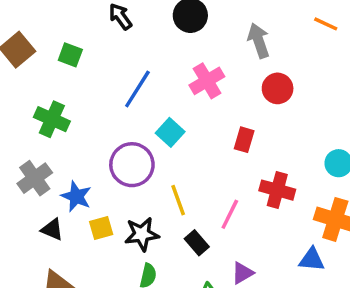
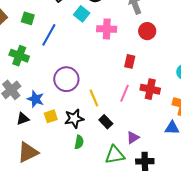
pink cross: (207, 81) -> (107, 29), turned 36
blue line: (137, 89) -> (49, 35), moved
cyan square: (170, 132) -> (82, 14), moved
pink line: (230, 214) -> (125, 93), moved
black triangle: (52, 230) -> (23, 119), turned -40

